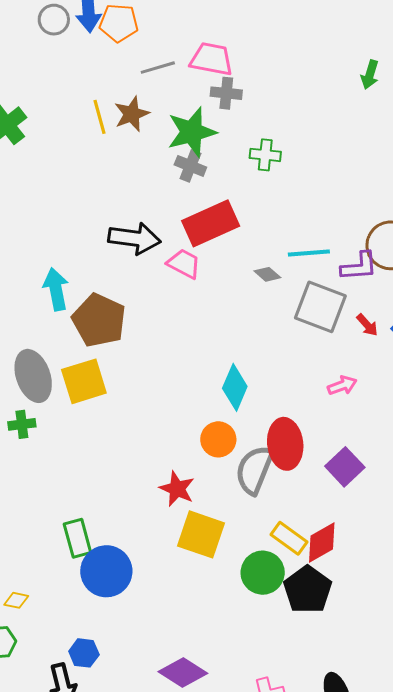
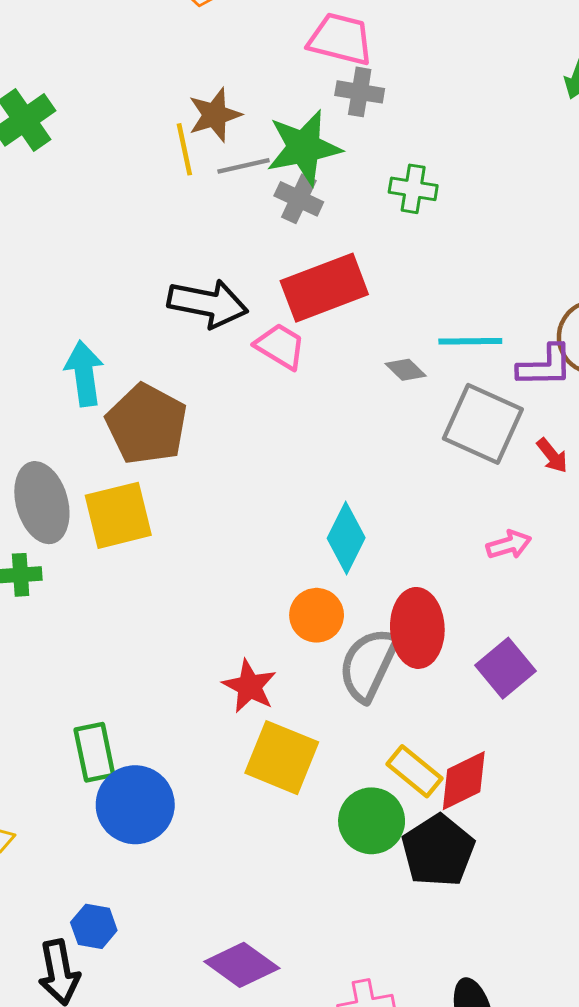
gray line: (158, 68) -> (243, 166), moved
yellow line: (99, 117) -> (184, 149), moved

